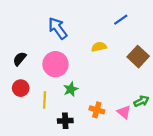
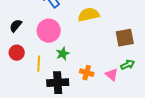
yellow semicircle: (99, 47) -> (89, 15), size x1.5
brown square: (138, 57) -> (125, 38), moved, turned 36
black cross: (65, 121) -> (58, 83), size x1.5

